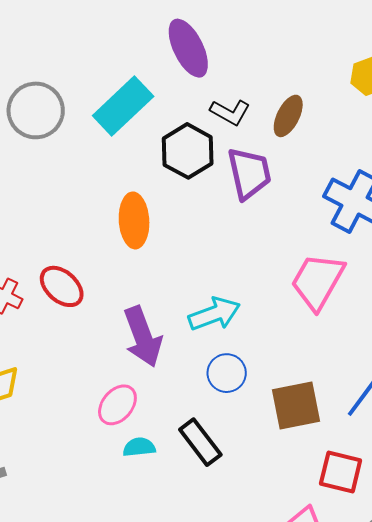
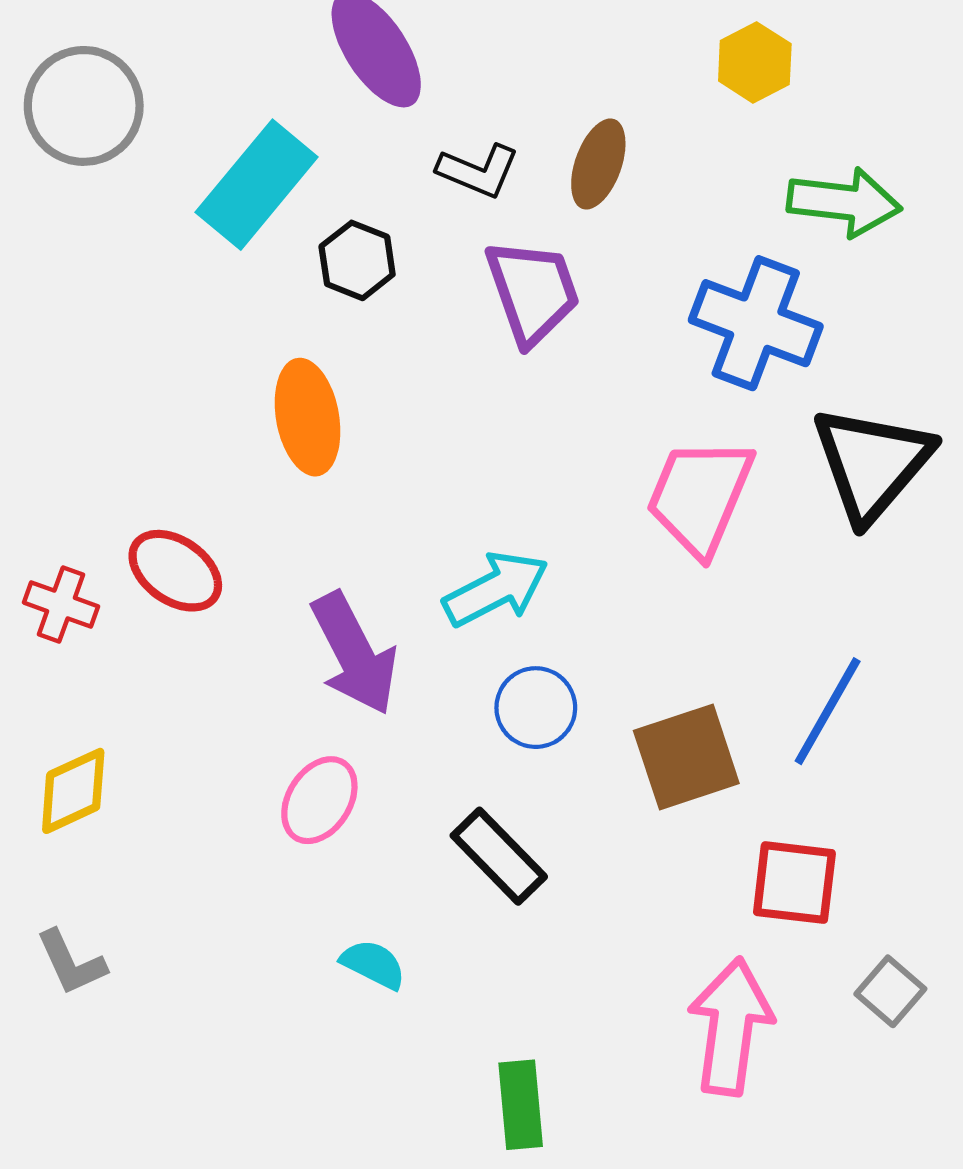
gray circle: (36, 110) -> (84, 106), moved
black hexagon: (188, 151) -> (357, 260), moved, size x0.7
cyan semicircle: (139, 447) -> (373, 964), moved, turned 40

